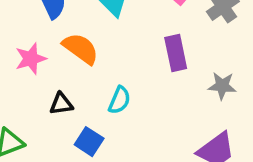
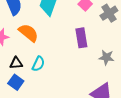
cyan semicircle: (119, 100) -> (38, 64), moved
blue square: (89, 142) -> (16, 82), moved

